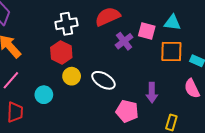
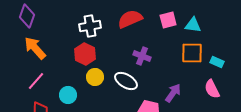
pink square: (147, 31) -> (168, 20), moved, turned -30
purple cross: (124, 41) -> (142, 56), moved, turned -30
purple arrow: (152, 93) -> (173, 93), turned -144

